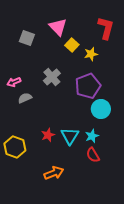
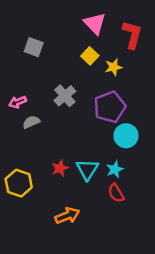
pink triangle: (58, 27) -> (95, 23), moved

